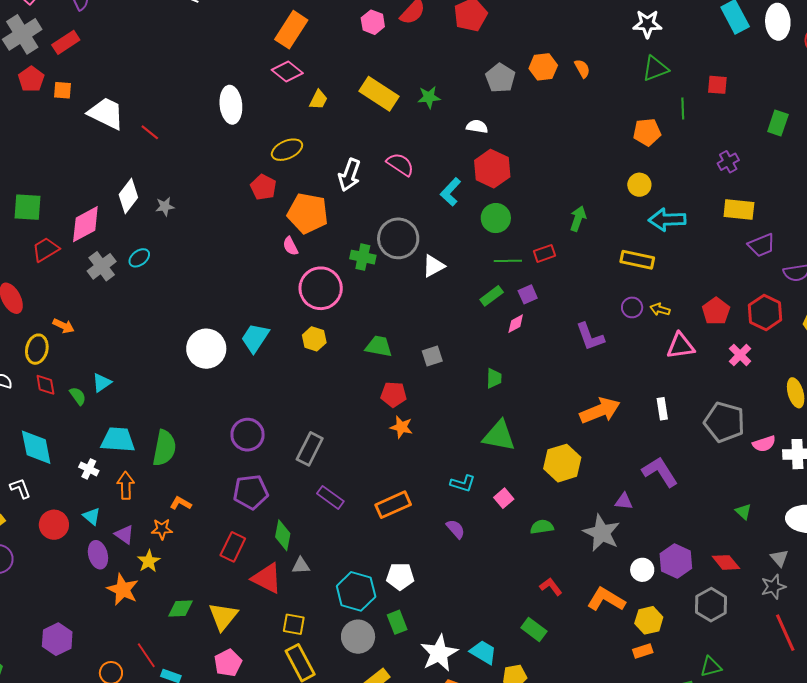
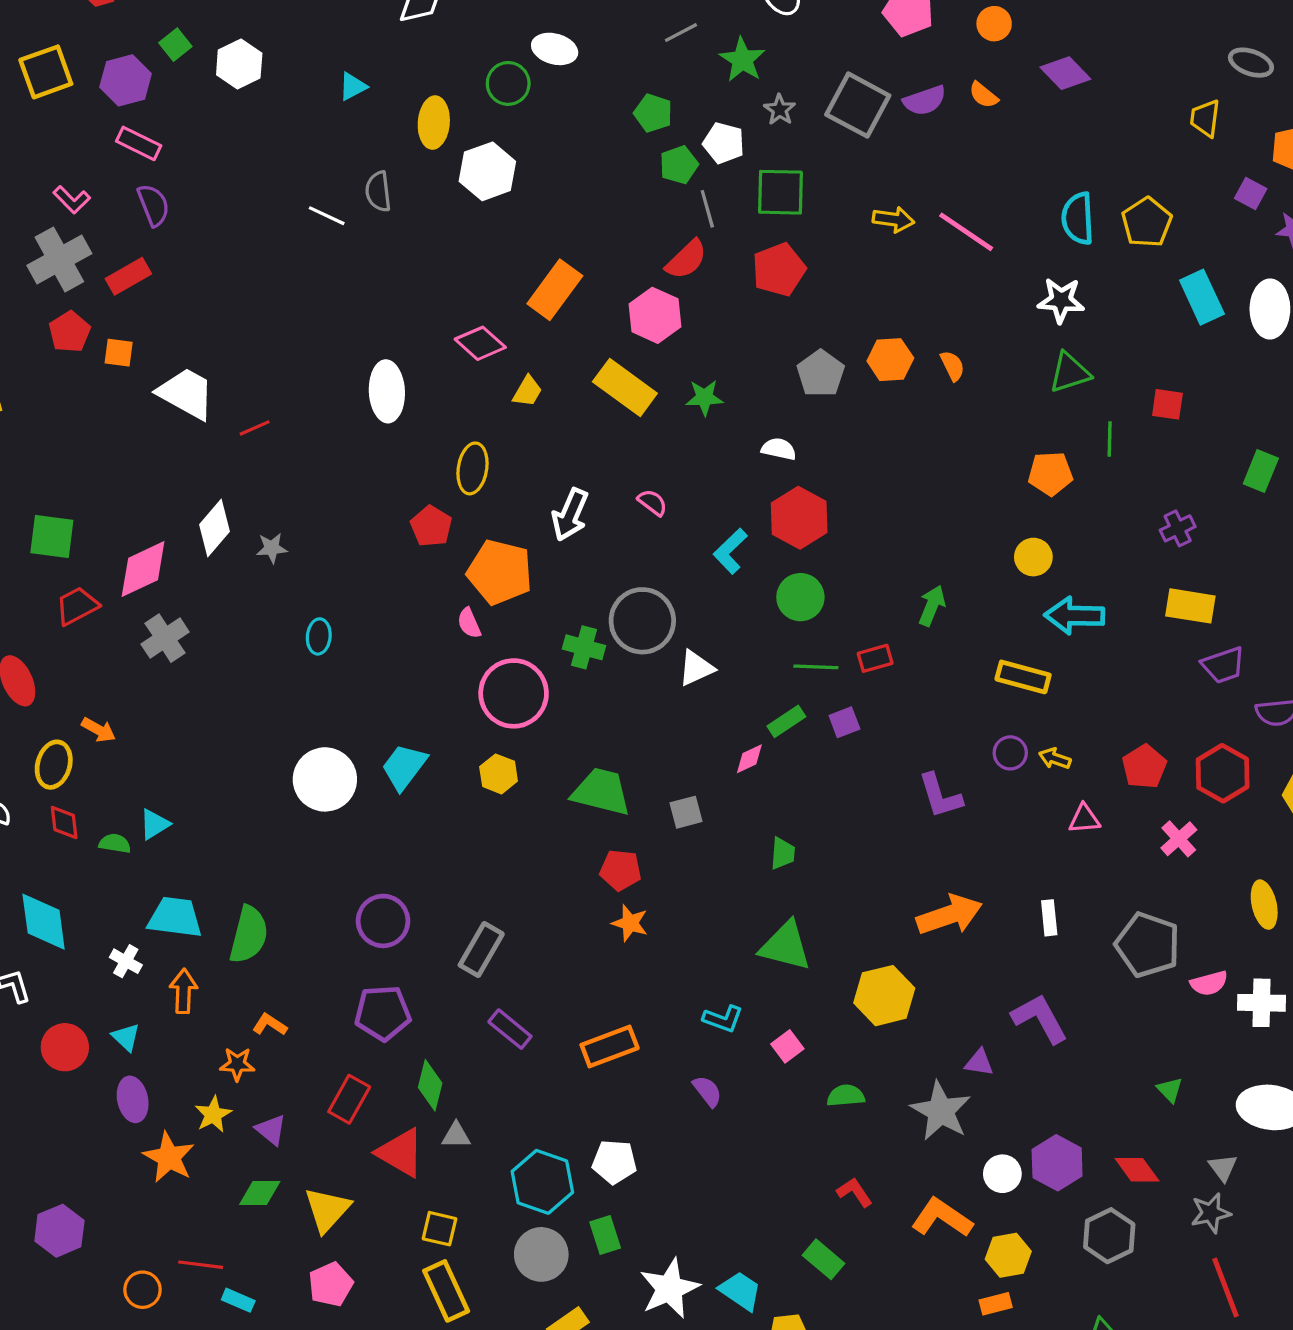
pink hexagon: (373, 22) -> (655, 315), moved, size x1.4
orange rectangle: (291, 30) -> (555, 290), moved
red line: (150, 132) -> (255, 428), turned -66
yellow ellipse: (287, 150) -> (472, 468), turned -60
pink semicircle: (400, 164) -> (652, 502), size x0.7
cyan ellipse: (139, 258) -> (319, 636), moved, turned -50
pink diamond: (516, 324) -> (749, 759), moved
green trapezoid: (379, 346) -> (601, 792), size x1.4
pink triangle: (681, 346) -> (1084, 819), size x0.7
green semicircle: (78, 396) -> (115, 843), turned -48
purple triangle: (124, 534) -> (271, 1130), moved
red line: (146, 655) -> (201, 1265), turned -52

